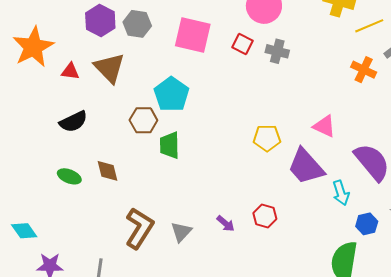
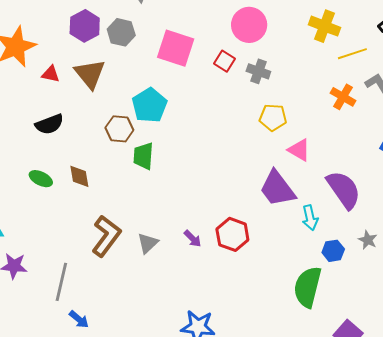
yellow pentagon: (267, 138) -> (273, 117), moved
red hexagon: (265, 216) -> (232, 234), size x1.4

